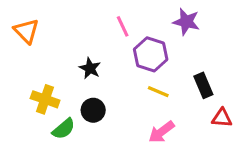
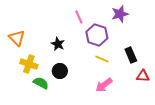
purple star: (186, 22) -> (120, 14), turned -30
orange triangle: (26, 31) -> (17, 38), moved
green semicircle: (64, 129) -> (41, 83), turned -112

